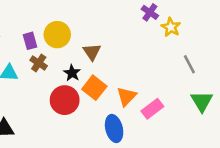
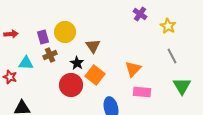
yellow star: (171, 27) -> (168, 26), moved
brown cross: (39, 63) -> (50, 55), turned 32
orange triangle: (126, 96) -> (133, 69), moved
pink rectangle: (152, 109) -> (142, 92), turned 42

